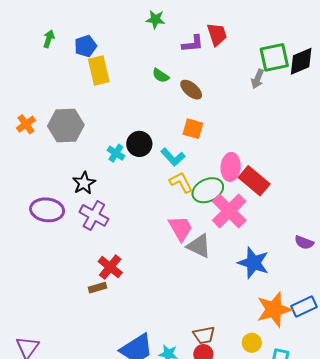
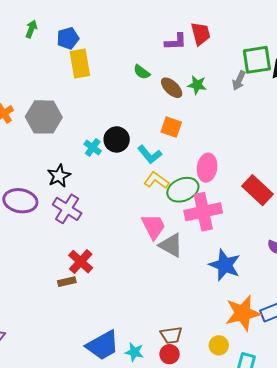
green star: (155, 19) -> (197, 85), moved
red rectangle: (254, 181) -> (258, 190), moved
yellow L-shape: (181, 182) -> (156, 180), turned -30
pink cross: (229, 211) -> (203, 212), turned 30

